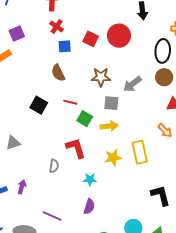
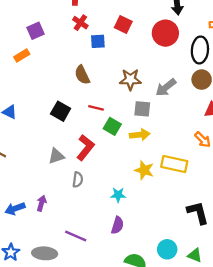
red circle: (119, 36) -> (165, 33), moved
red square: (91, 39) -> (123, 24), moved
blue square: (65, 46) -> (98, 41), moved
gray triangle: (13, 143) -> (56, 156), moved
red L-shape: (76, 148) -> (85, 148), moved, turned 55
yellow rectangle: (140, 152) -> (174, 164), turned -65
yellow star: (113, 158) -> (144, 170), turned 30

